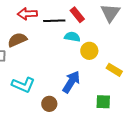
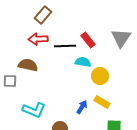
brown semicircle: (17, 40) -> (28, 65), turned 36
yellow rectangle: (114, 70) -> (102, 102), moved
blue arrow: (71, 82) -> (82, 107), size x0.6

